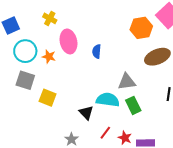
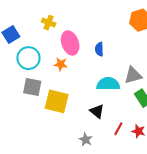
orange star: (49, 57) -> (61, 64), moved
yellow square: (48, 98) -> (57, 101), size x1.4
cyan semicircle: (108, 100) -> (108, 84), moved

